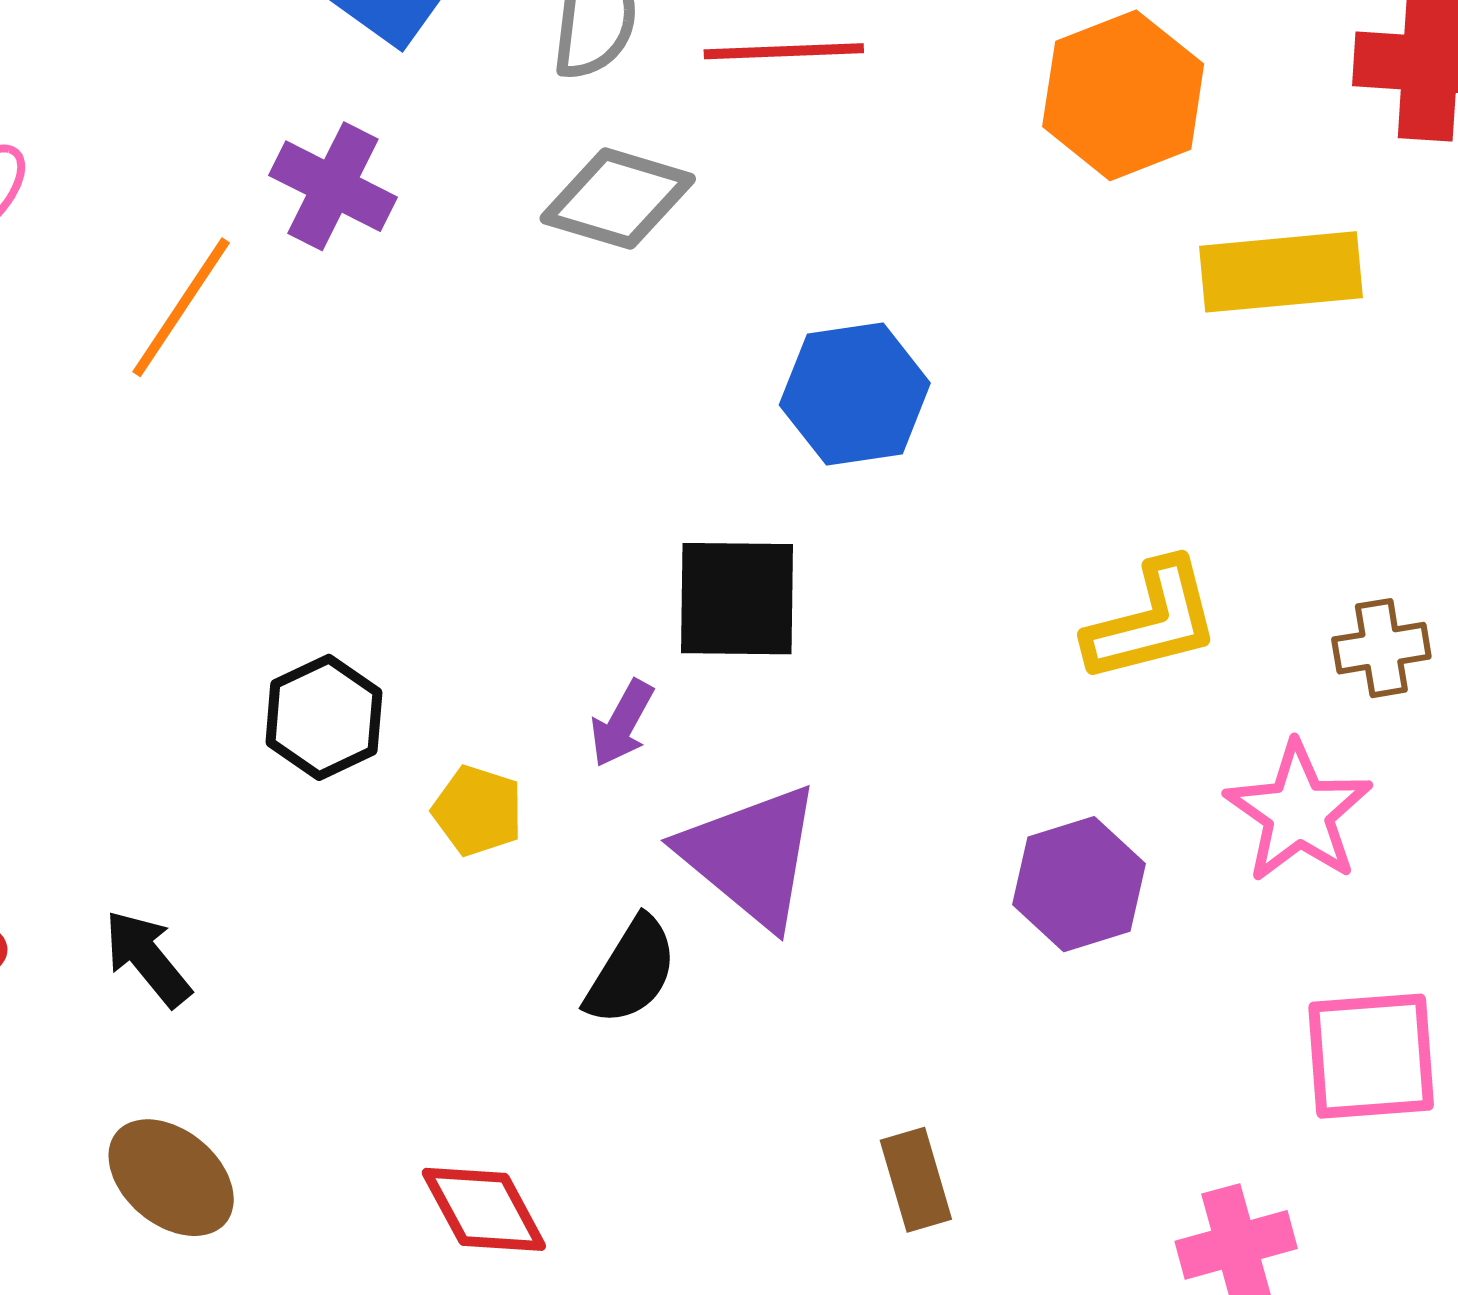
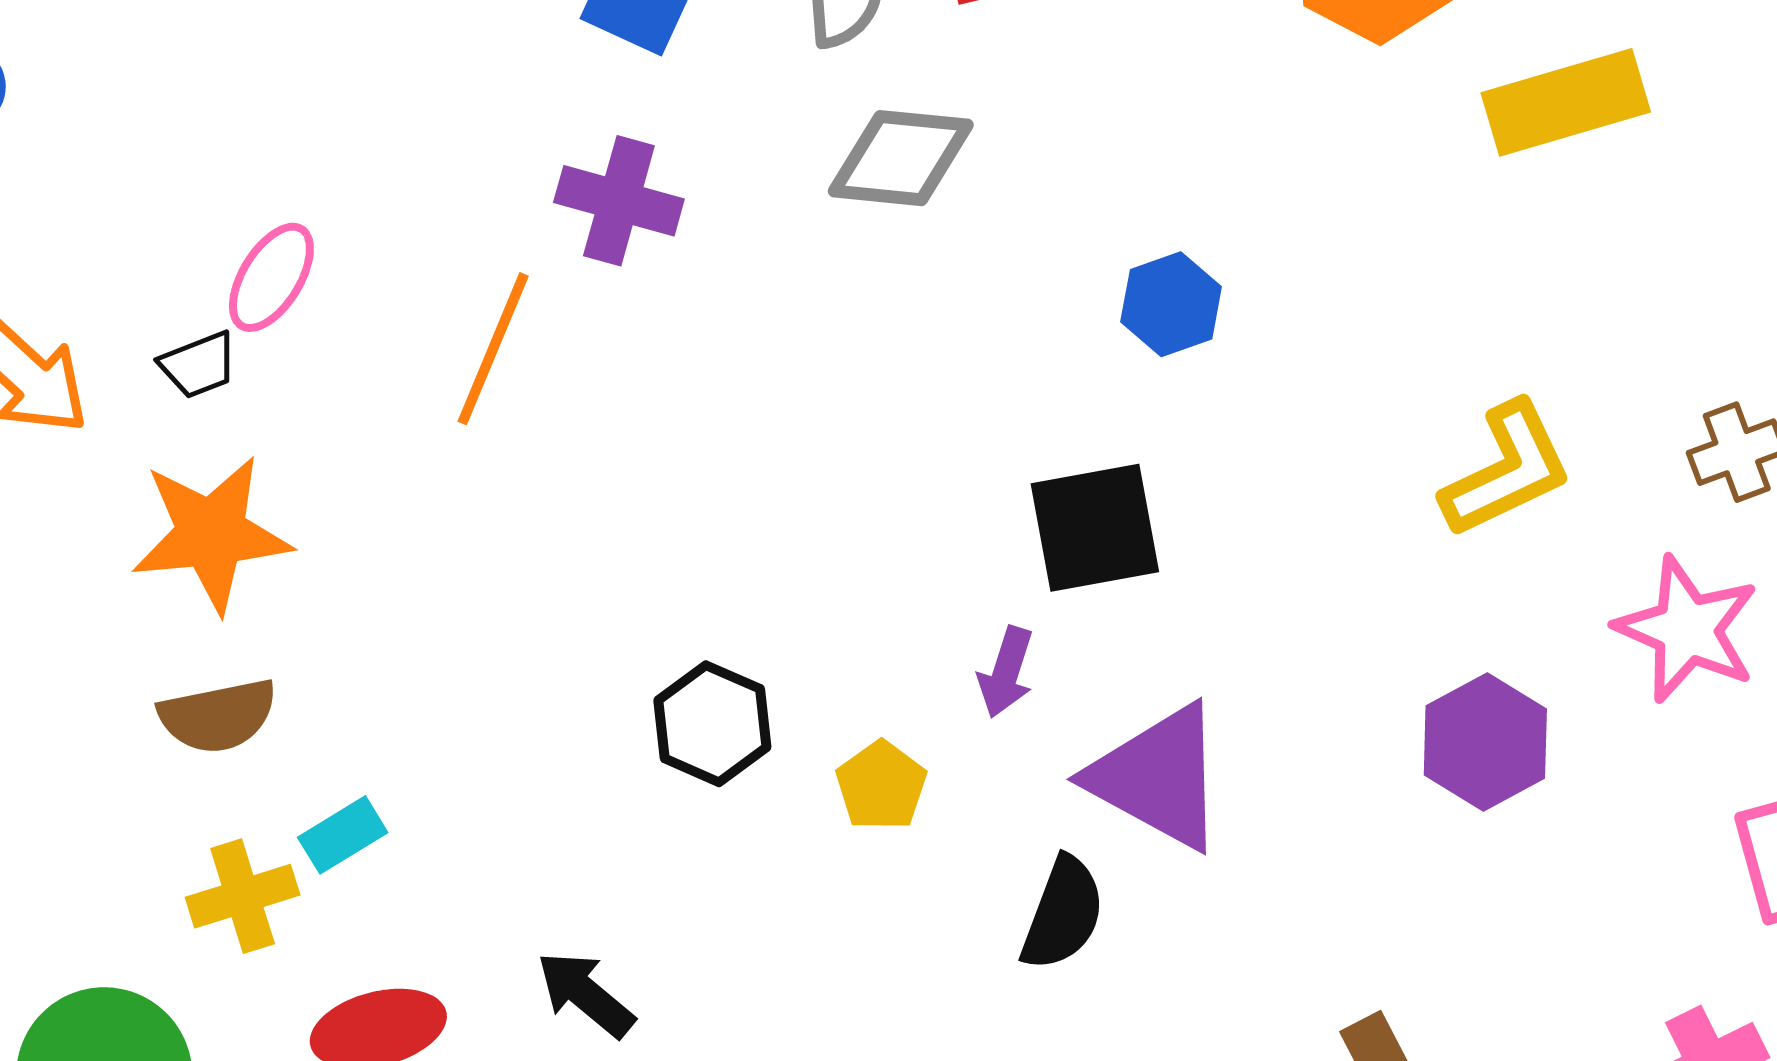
blue hexagon: (855, 394) -> (1171, 304), size x0.7
yellow pentagon: (478, 811) -> (881, 786), turned 30

